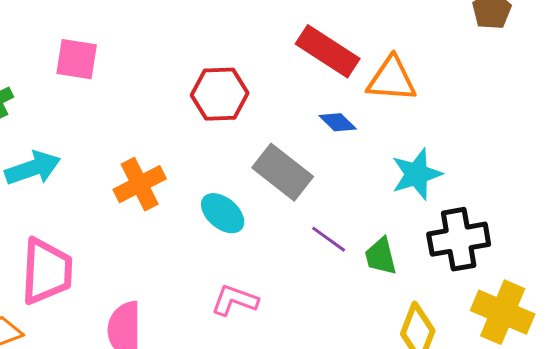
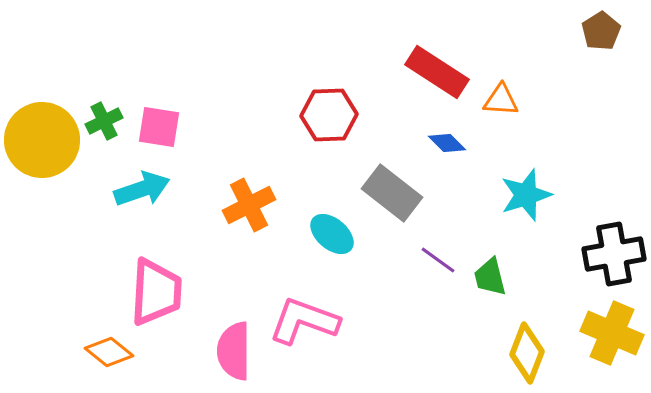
pink square: (77, 59) -> (159, 127), moved
orange triangle: (392, 79) -> (501, 100), size x0.7
black cross: (459, 239) -> (614, 254), moved
pink L-shape: (235, 300) -> (304, 321), moved, size x1.5

